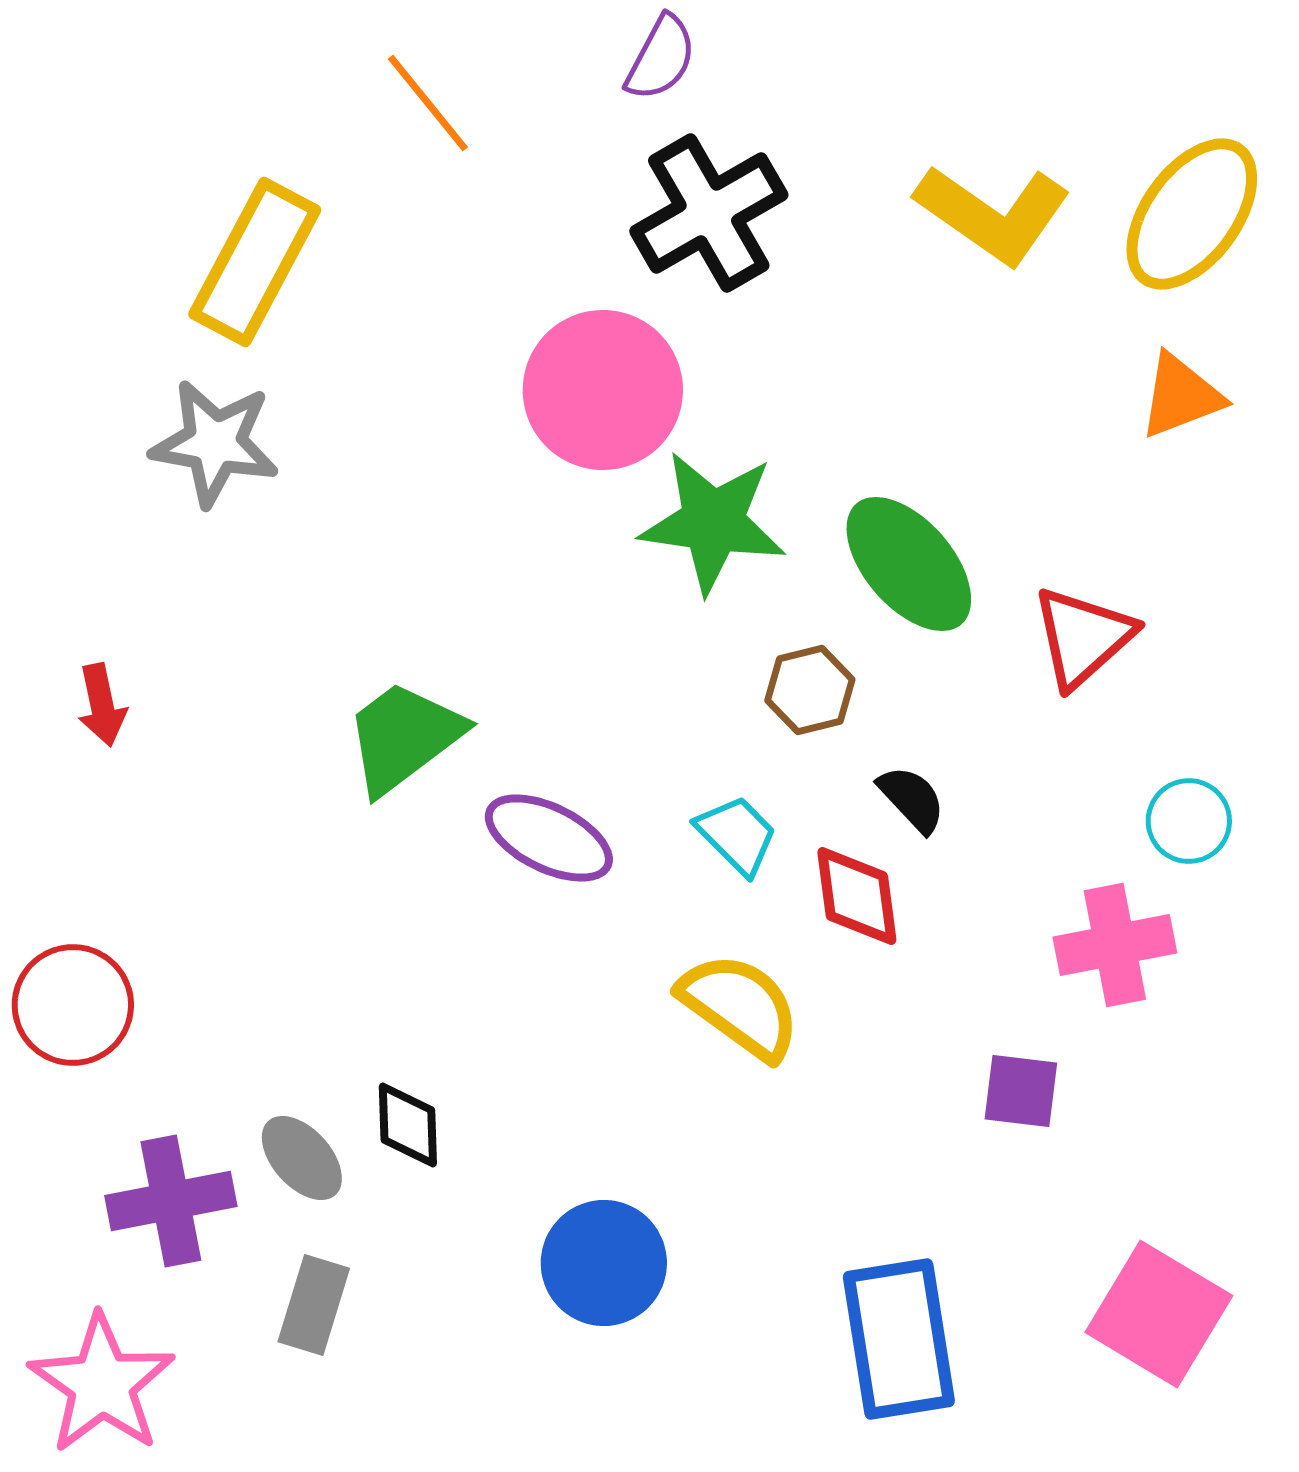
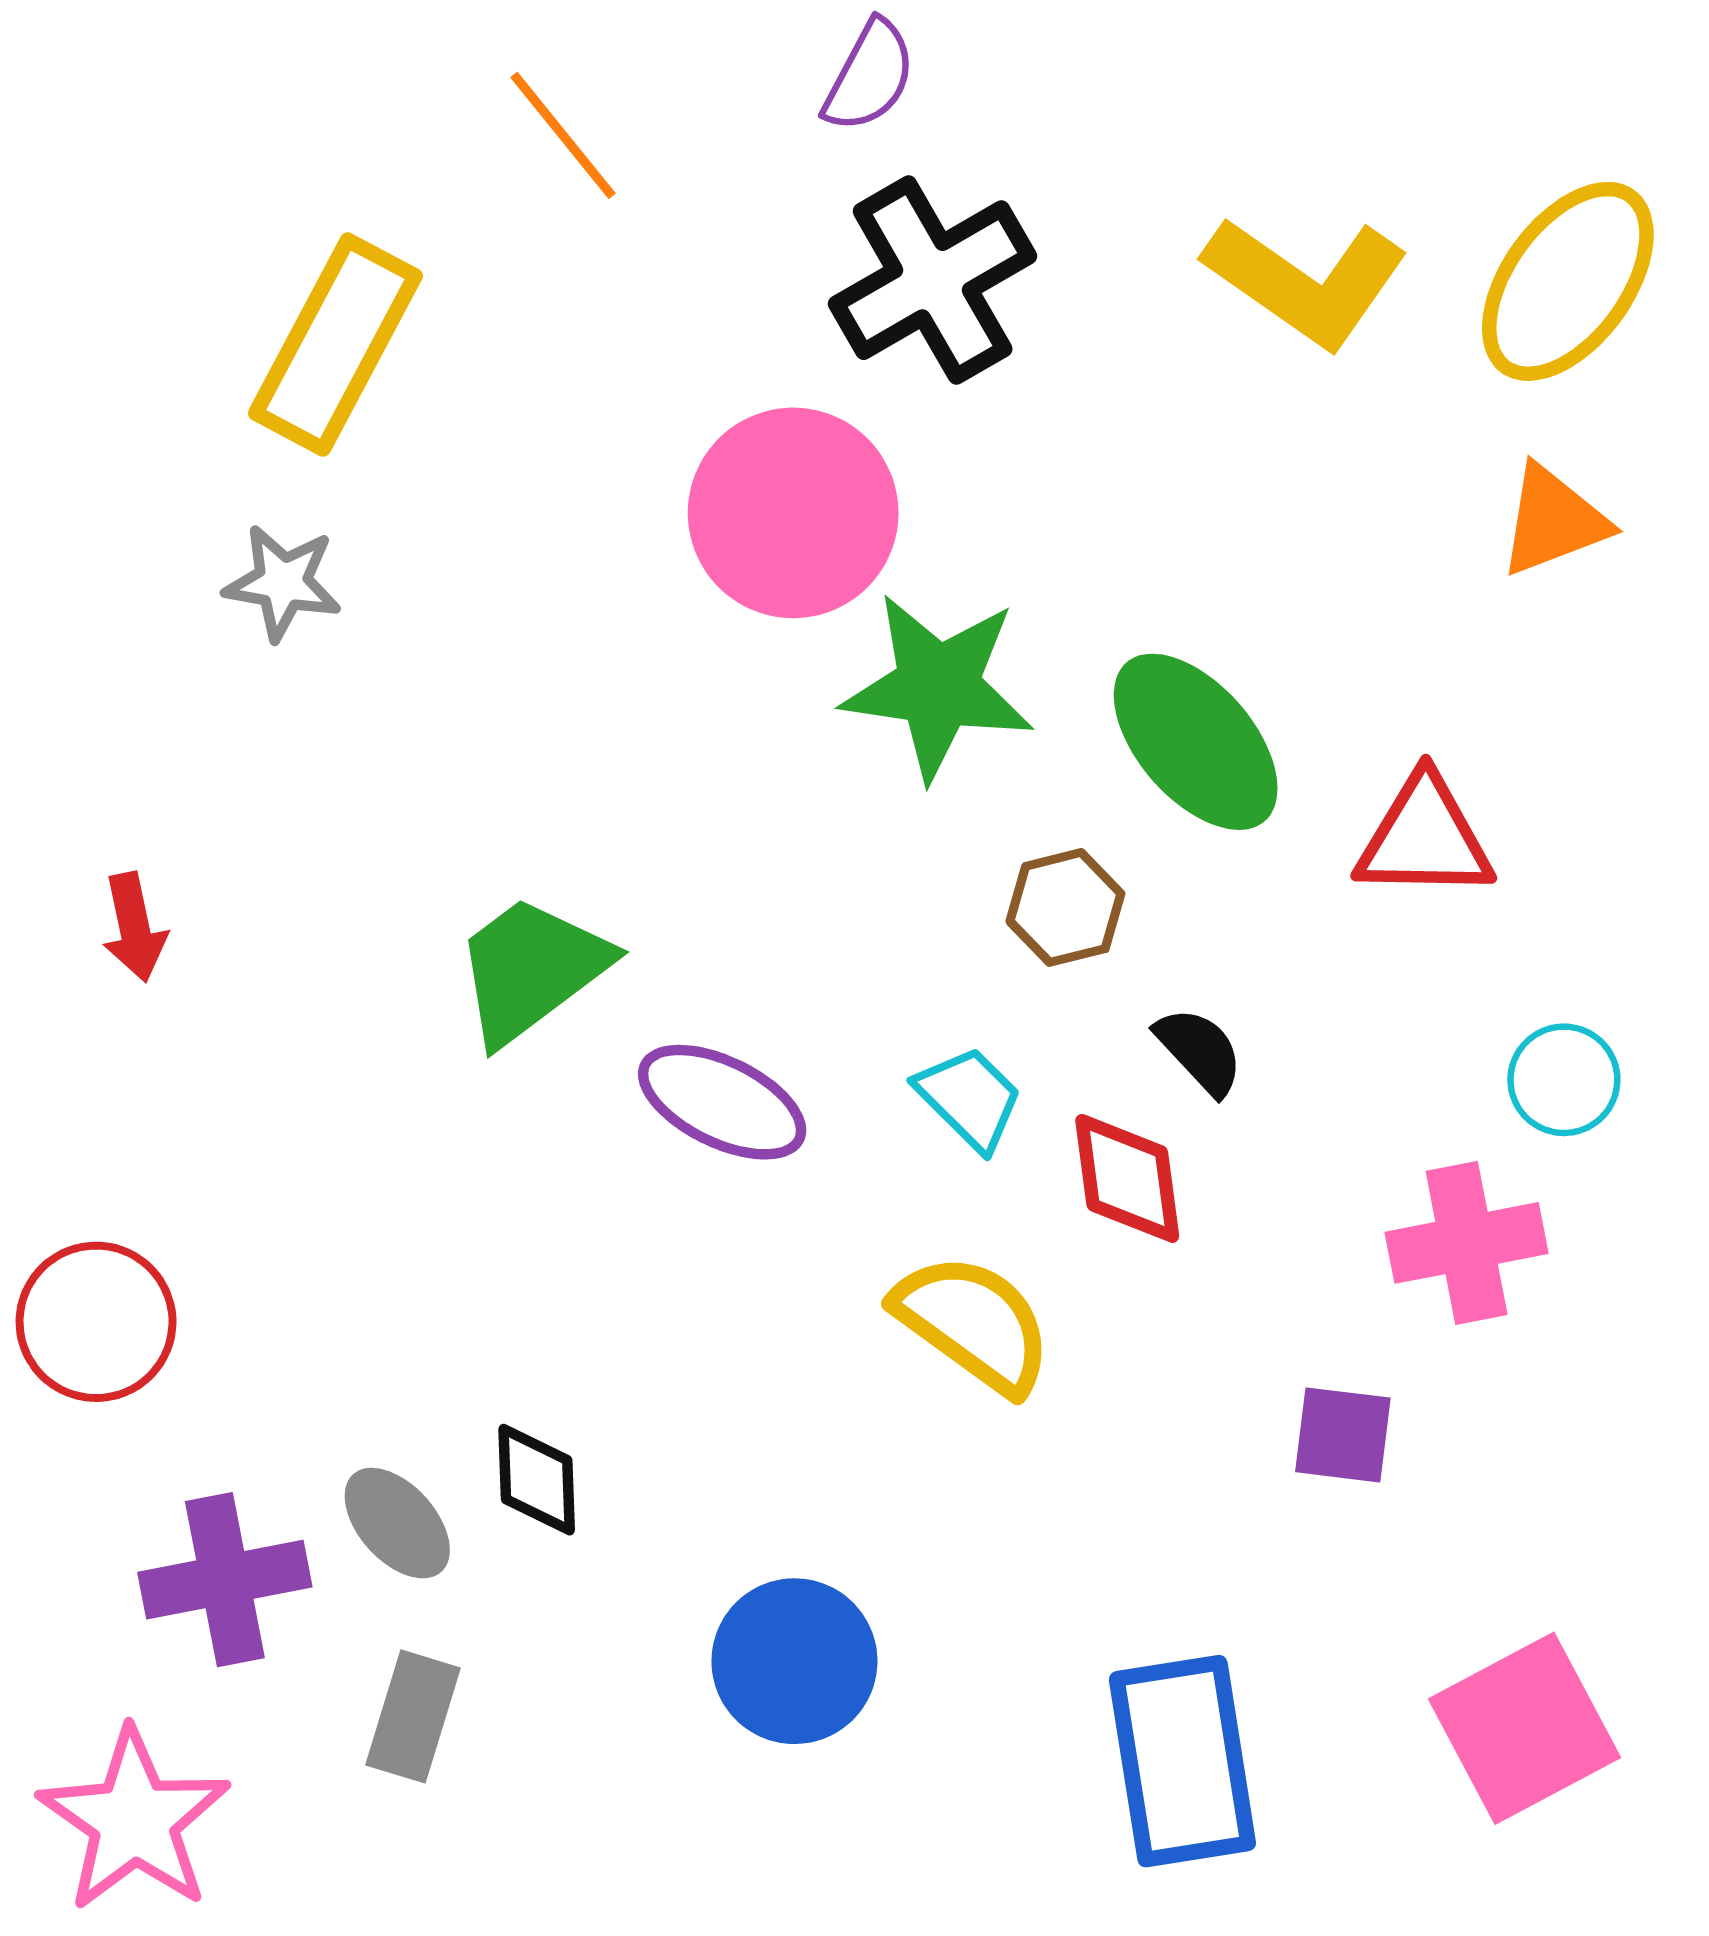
gray star: (215, 443) -> (283, 583), size x0.7
red triangle: (1083, 637) -> (1424, 838), turned 43
pink square: (1159, 1314) -> (1524, 1728), turned 31

